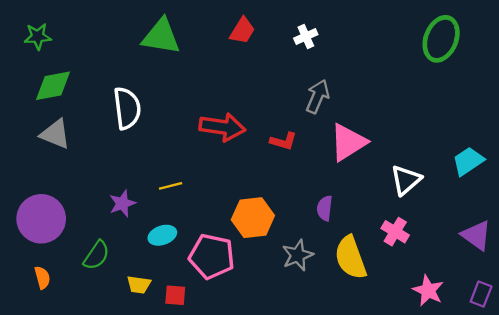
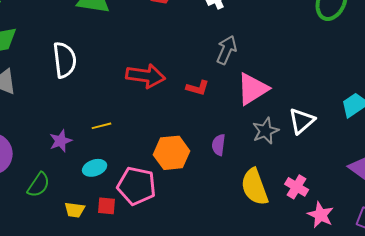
purple semicircle: (325, 208) -> (219, 145), moved
pink cross: (395, 232) -> (297, 187), moved
gray star: (298, 255) -> (266, 131), moved
red square: (175, 295) -> (107, 206), moved

